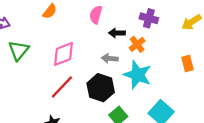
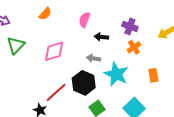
orange cross: (137, 44) -> (134, 47), moved
orange rectangle: (187, 64) -> (153, 75), moved
red line: (62, 87) -> (56, 92), moved

